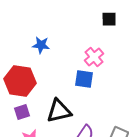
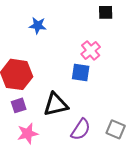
blue star: (41, 45) -> (38, 25), moved

